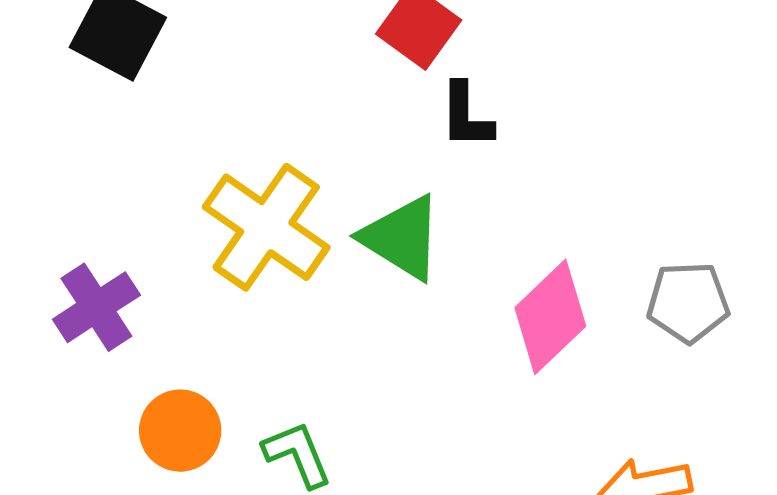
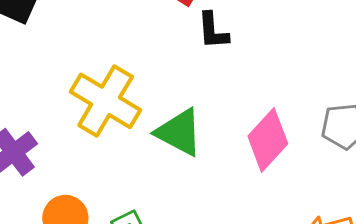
green triangle: (402, 238) -> (179, 132), moved

